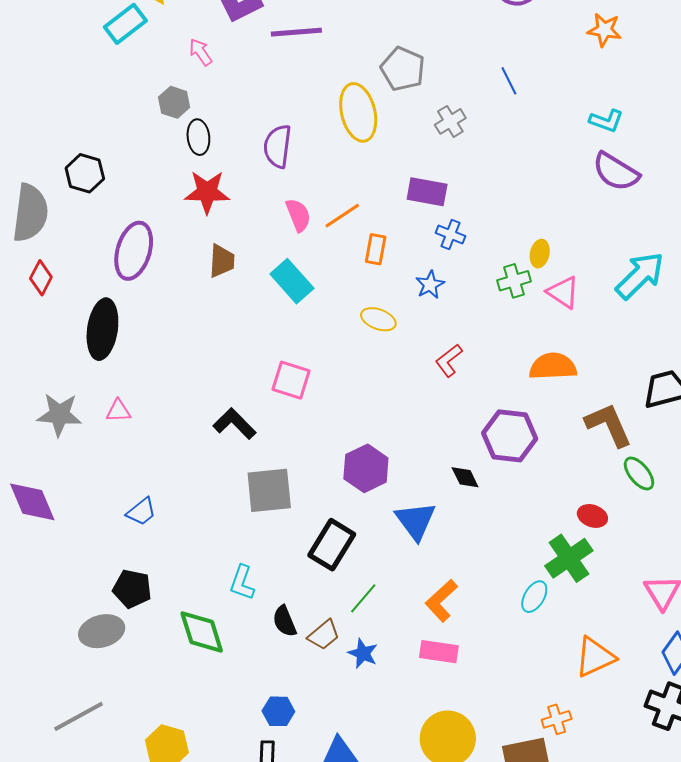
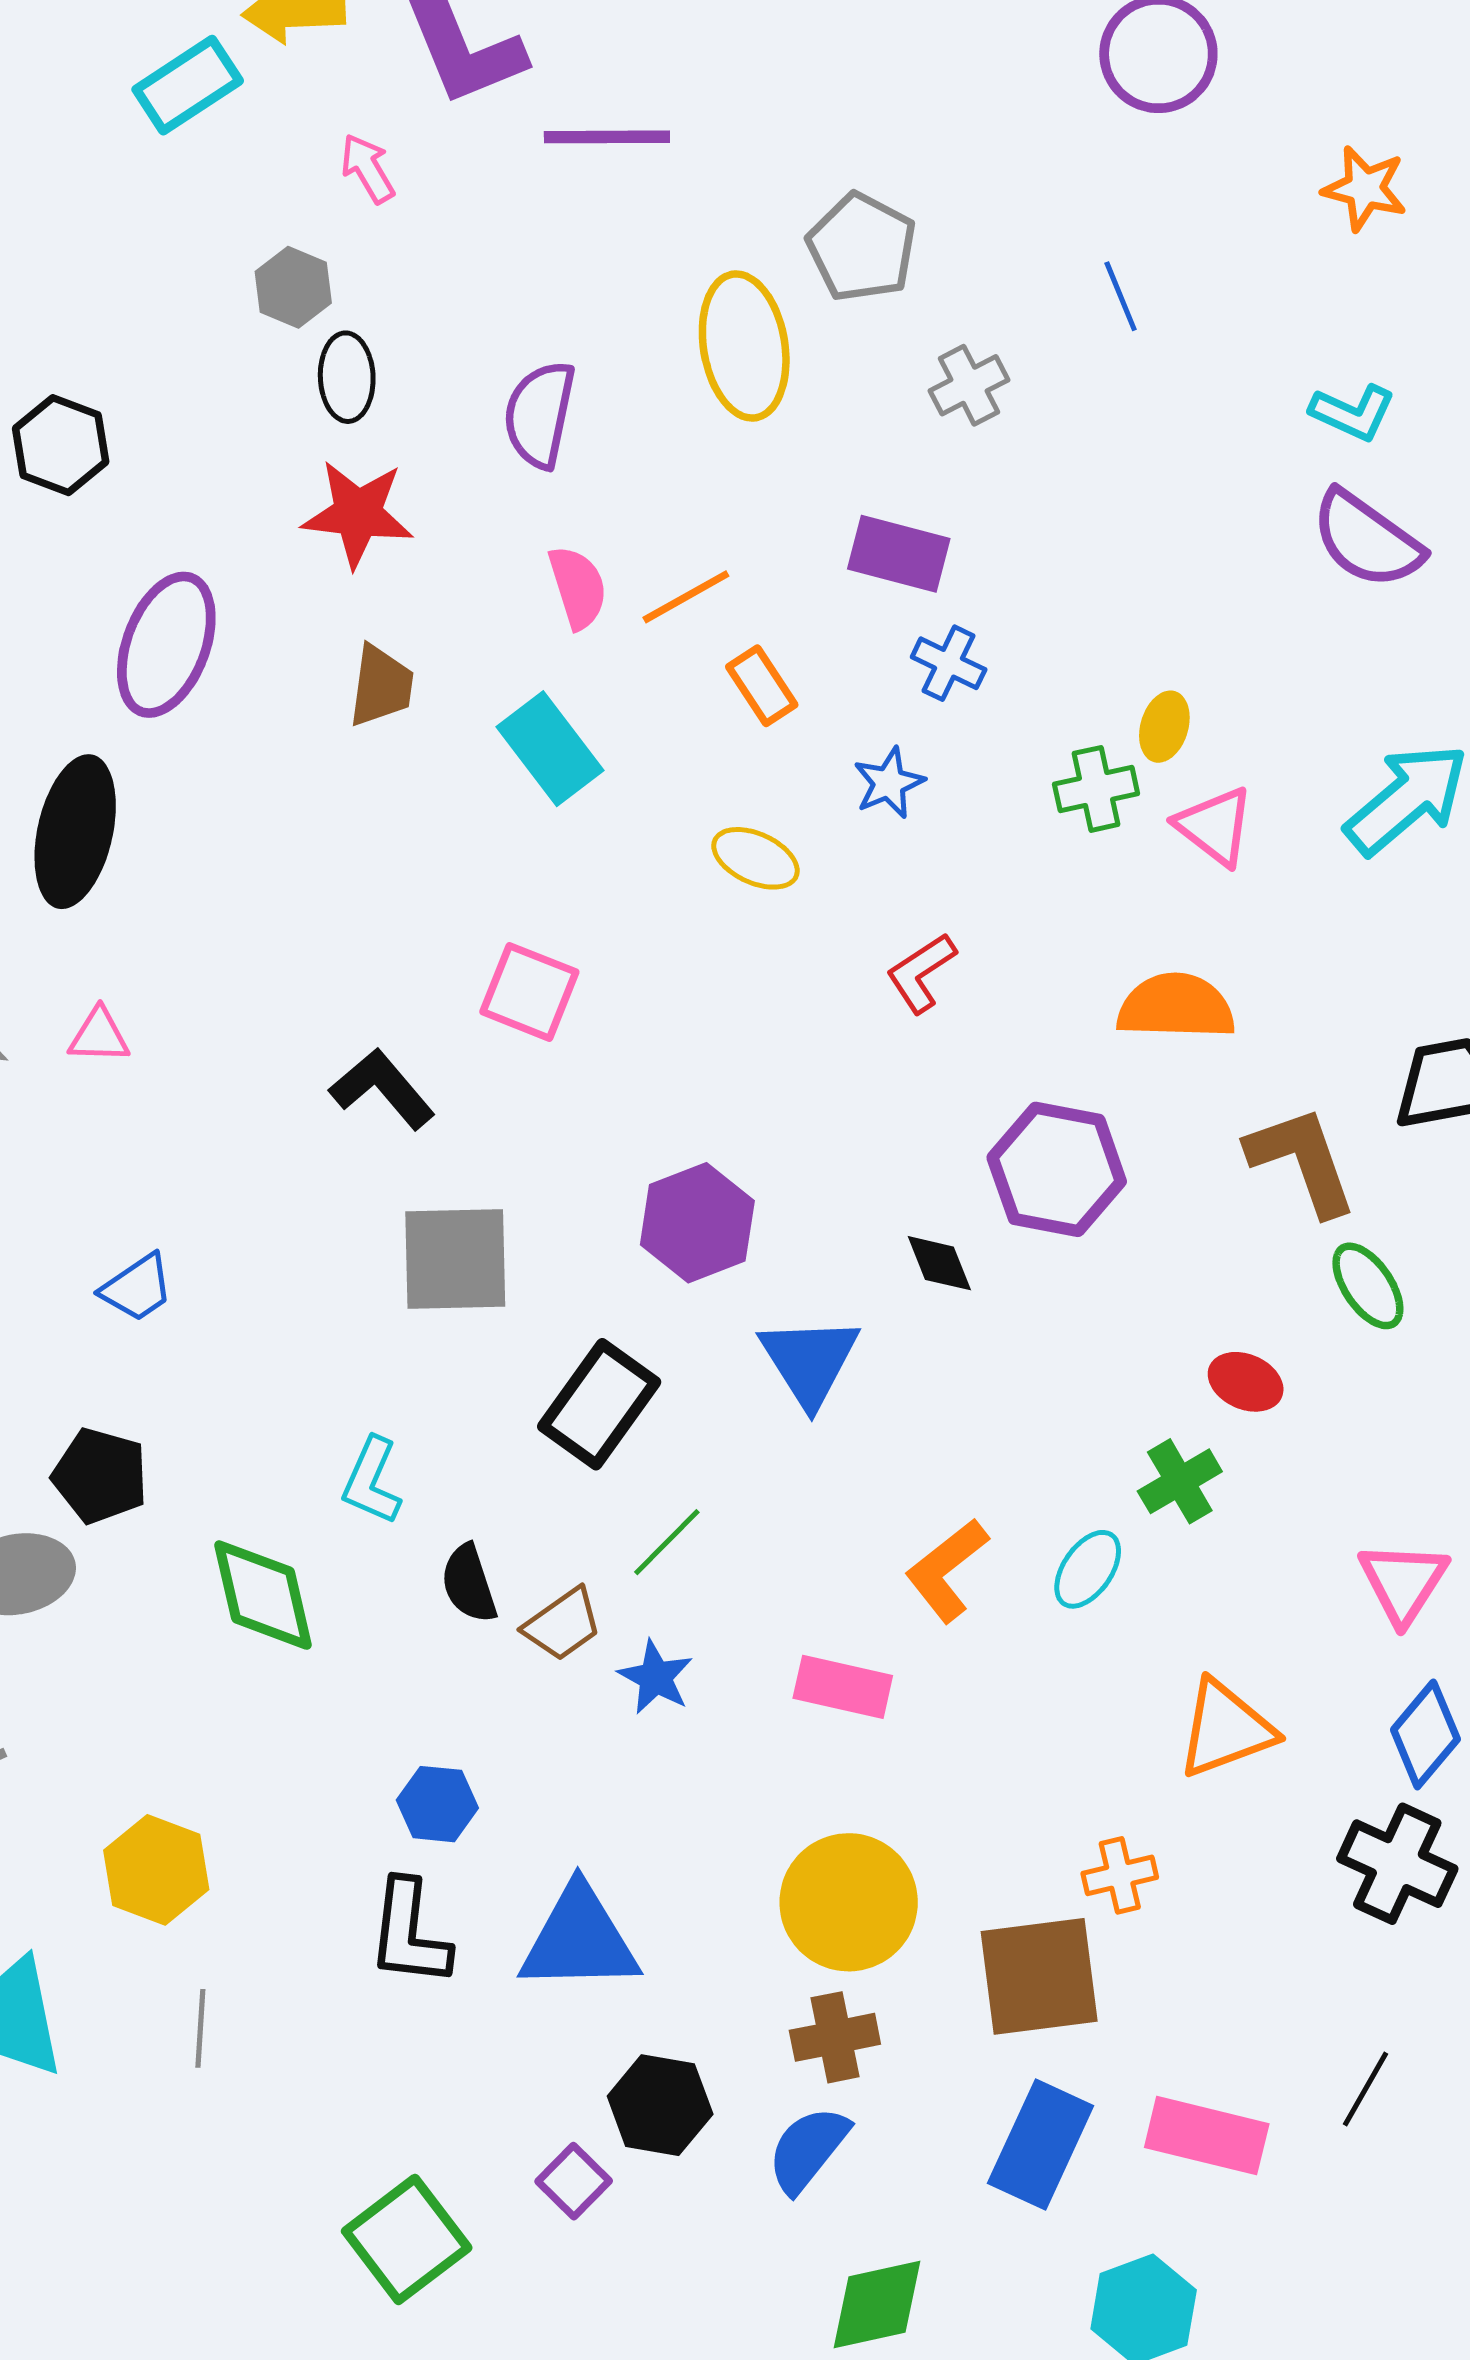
orange rectangle: (376, 249) -> (762, 686), turned -48
green cross: (569, 558) -> (1180, 1481), size x0.7
orange L-shape: (441, 601) -> (947, 1570), moved

